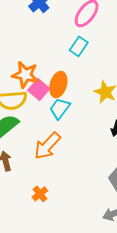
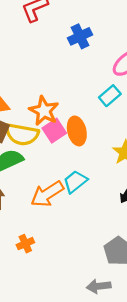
orange ellipse: (58, 85) -> (77, 131), turned -45
cyan trapezoid: (60, 109) -> (75, 182), moved

